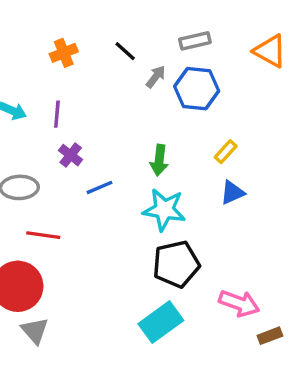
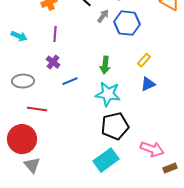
purple line: (57, 114) -> (55, 34), moved

